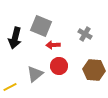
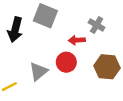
red arrow: (53, 45) -> (77, 40), moved

